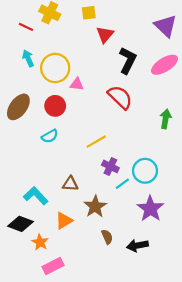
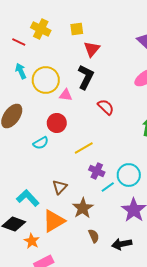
black L-shape: (128, 60) -> (86, 77), moved
red semicircle: (120, 97) -> (106, 107), size x0.7
red circle: (55, 106) -> (57, 123), moved
brown triangle: (70, 184) -> (60, 187), turned -49
orange triangle: (64, 221) -> (54, 221), size x1.4

